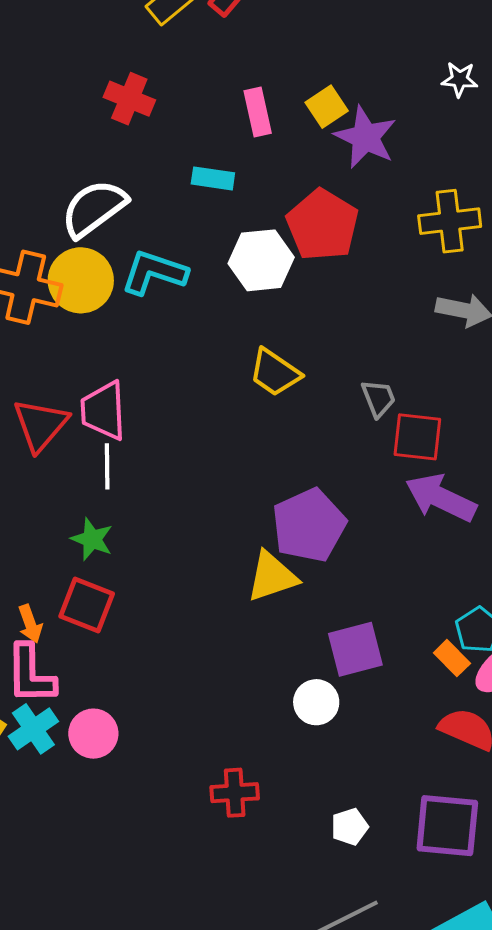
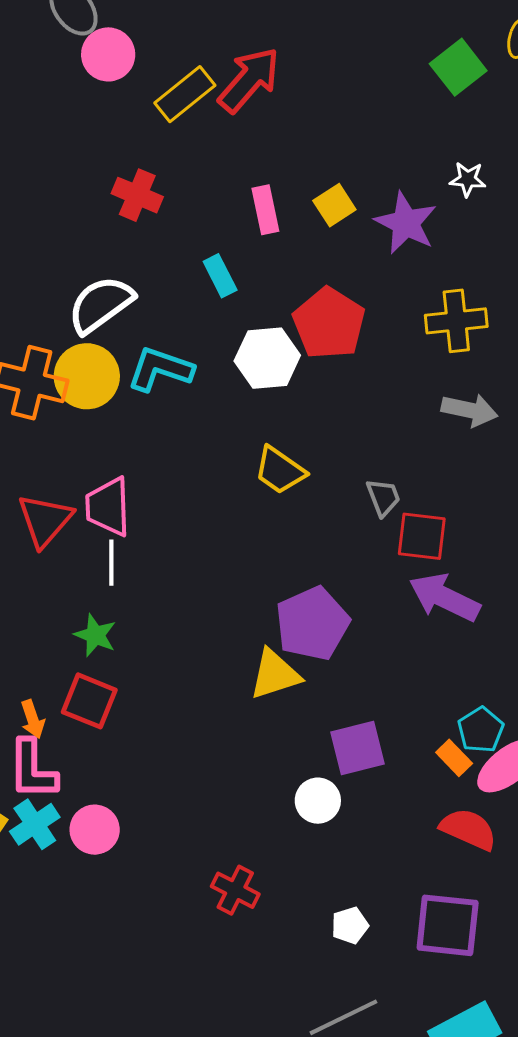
purple star: (366, 137) -> (406, 223), moved
cyan rectangle: (213, 178) -> (220, 276), turned 54
red cross: (235, 793) -> (235, 890), turned 30

